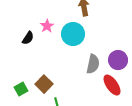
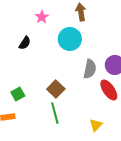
pink star: (47, 26) -> (42, 17), moved
brown square: (44, 84) -> (56, 89), moved

